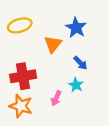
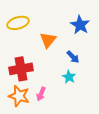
blue star: (76, 28) -> (80, 25), moved
pink arrow: (56, 98) -> (41, 94), moved

